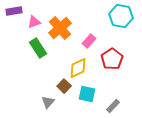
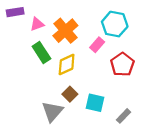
cyan hexagon: (121, 16) -> (115, 24), moved
yellow diamond: (78, 68) -> (67, 64), moved
gray triangle: (48, 102) -> (52, 112), size x1.5

